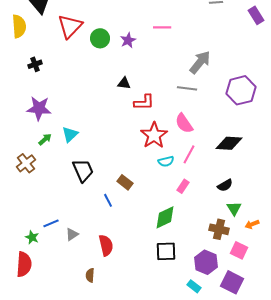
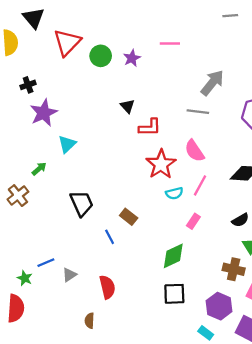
black triangle: (124, 83) -> (127, 106), turned 40
purple star: (39, 108) -> (44, 113), moved, turned -30
cyan triangle: (70, 134) -> (67, 144), moved

